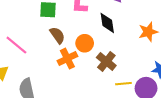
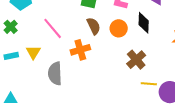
orange circle: (85, 43) -> (119, 28), moved
orange cross: (67, 59) -> (80, 50), moved

